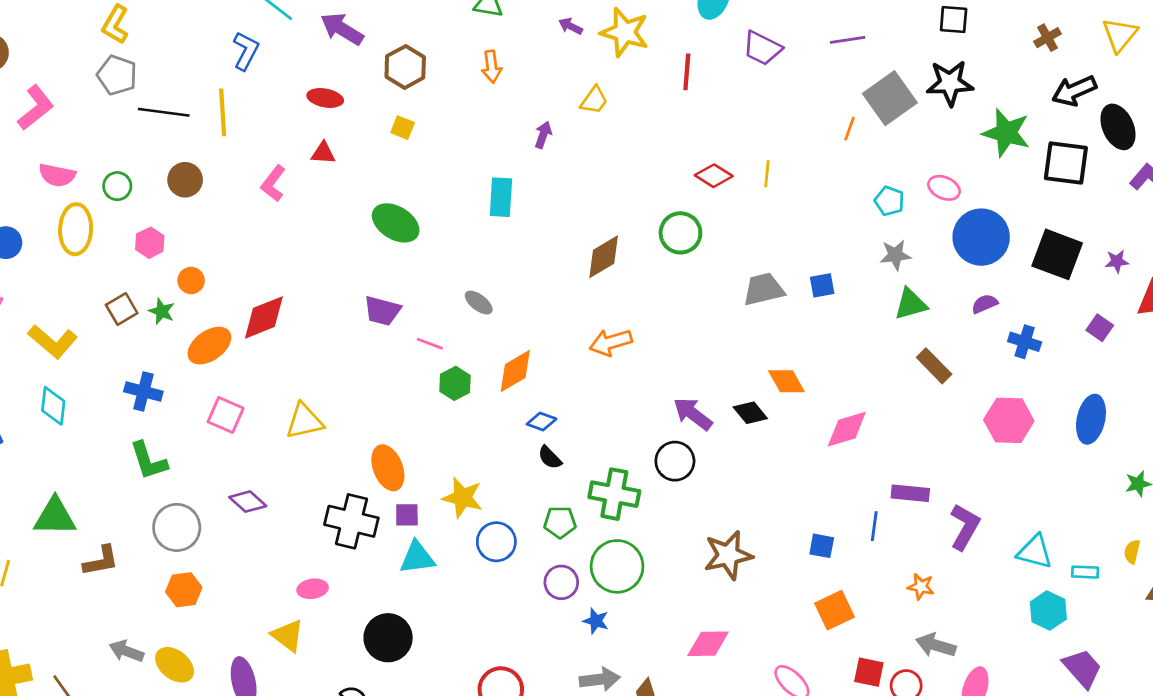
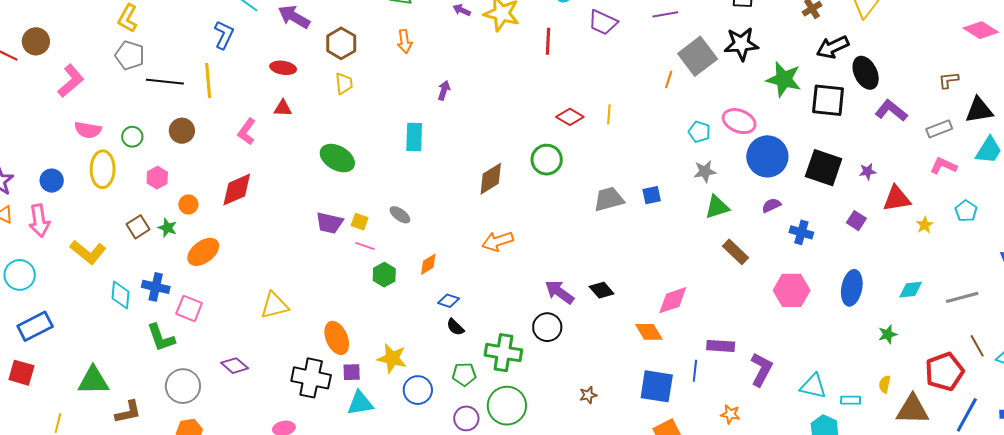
yellow trapezoid: (594, 100) -> (344, 83), moved, turned -40
yellow square: (403, 128) -> (360, 222), moved
pink ellipse: (944, 188) -> (739, 121), size x1.4
red diamond: (264, 317) -> (237, 190), moved
orange diamond: (515, 371) -> (428, 264), size x0.7
orange diamond: (786, 381) -> (649, 332), moved
cyan diamond: (53, 406) -> (120, 295), moved
pink square: (226, 415) -> (189, 308), moved
blue square: (822, 546) -> (657, 386), size x1.8
brown star: (728, 555) -> (588, 395), size x0.5

